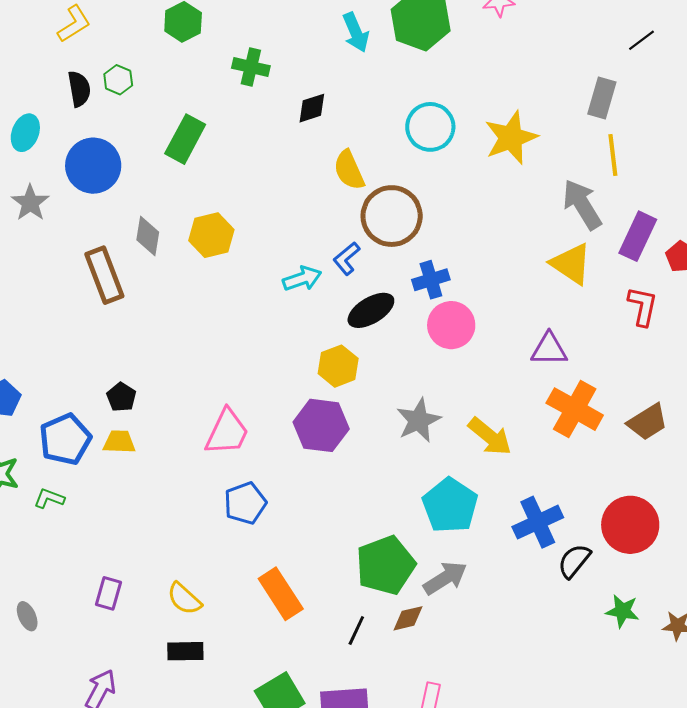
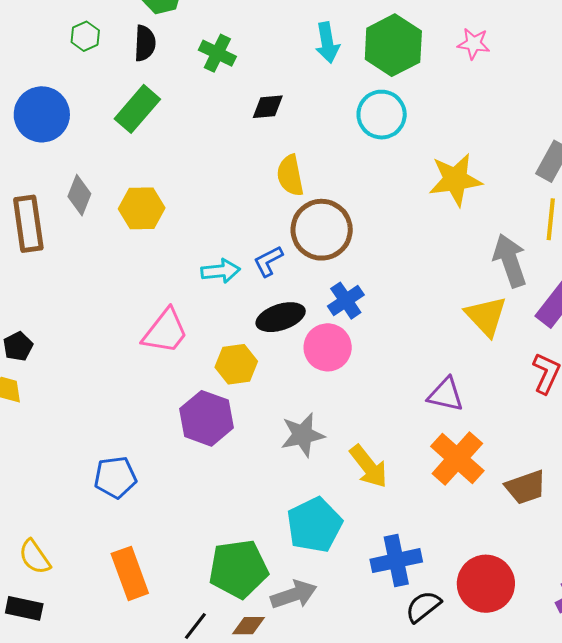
black semicircle: (79, 89) -> (145, 43), moved
cyan circle: (430, 127) -> (382, 115), moved
blue cross: (431, 280) -> (346, 301), turned -30
pink circle: (451, 325) -> (328, 347), moved
pink trapezoid: (227, 432) -> (165, 331), moved

